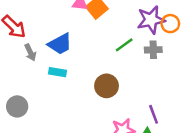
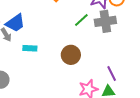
blue trapezoid: (60, 44) -> (15, 23), moved
gray cross: (153, 50) -> (105, 21), size x1.5

